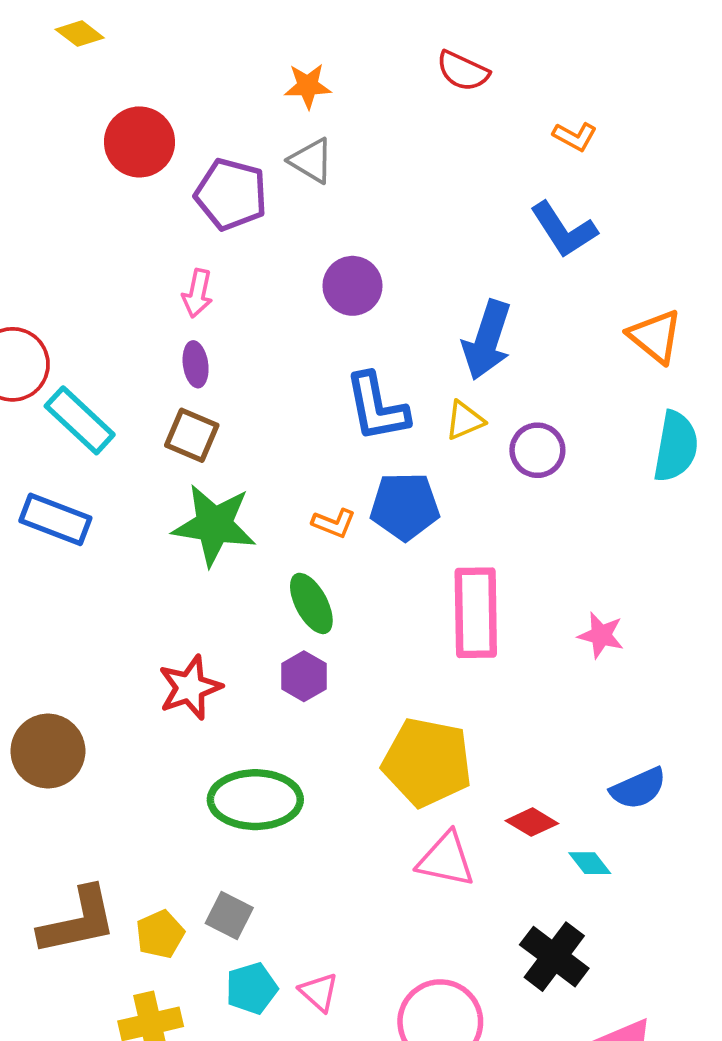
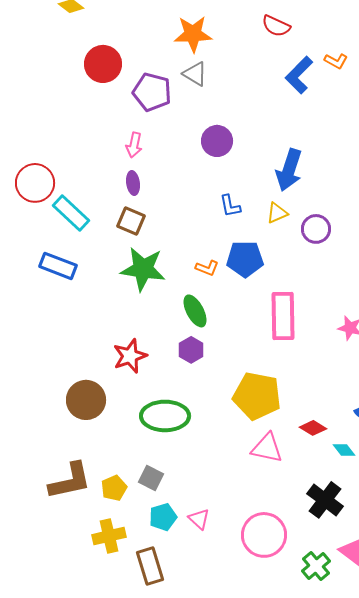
orange star: (308, 86) -> (193, 34), size x1.5
blue L-shape: (564, 230) -> (299, 75), moved, turned 78
blue L-shape: (377, 407) -> (230, 206), size x0.6
brown circle: (48, 751) -> (86, 400), moved

